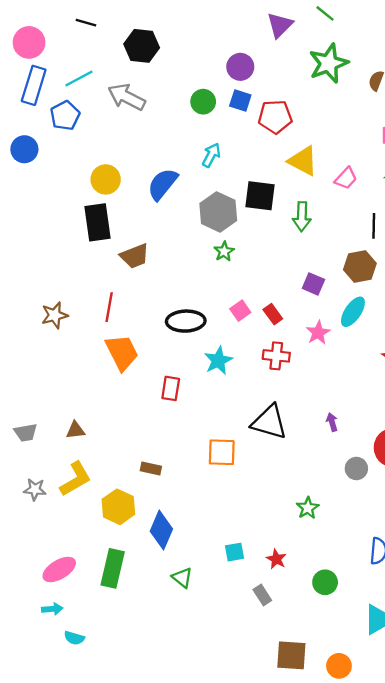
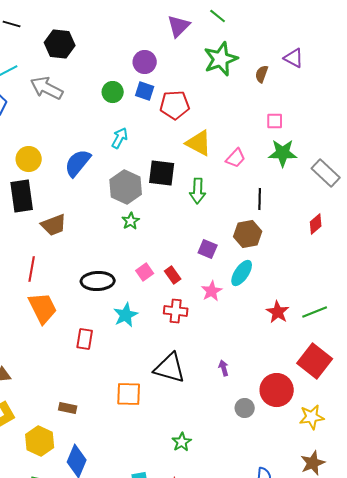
green star: (308, 508) -> (182, 442), moved

